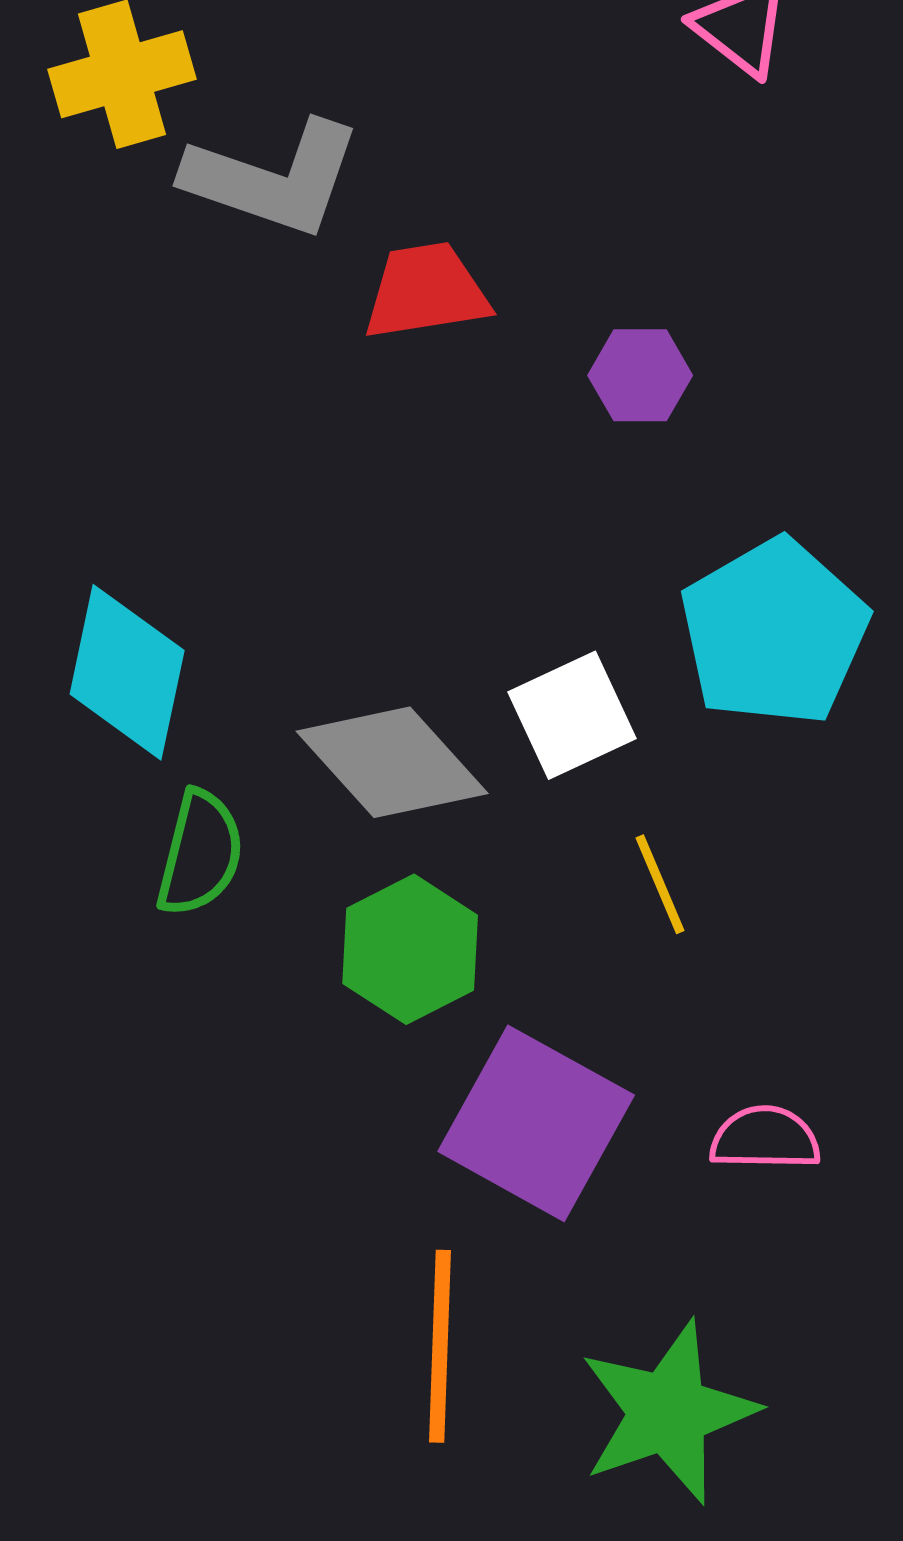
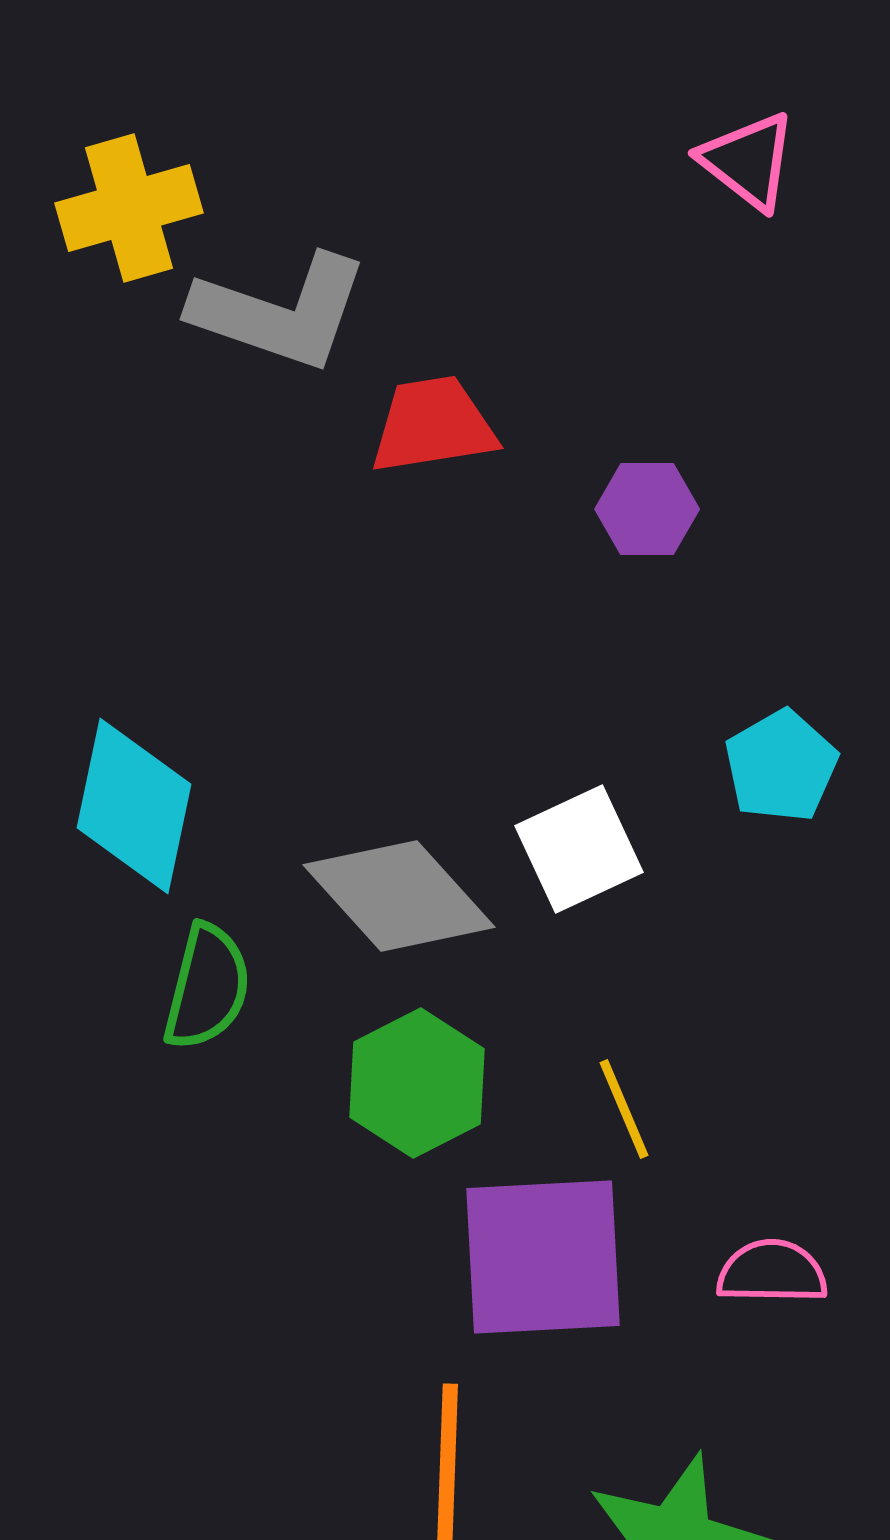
cyan pentagon: (774, 632) -> (781, 766), size x0.6
yellow line: (660, 884) -> (624, 1109), moved
purple square: (536, 1123) -> (543, 1257), turned -32

